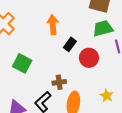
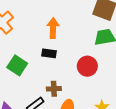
black rectangle: (70, 44) -> (49, 53), moved, turned 56

